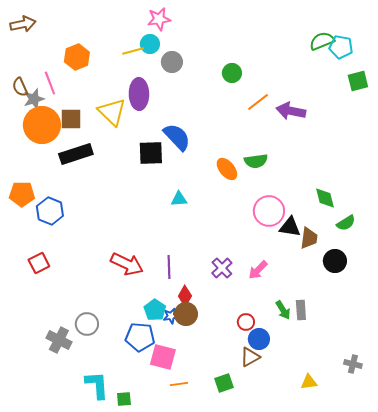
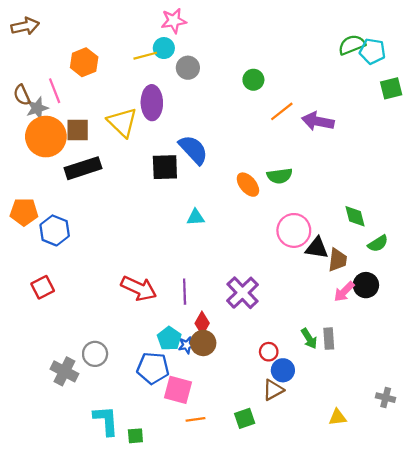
purple cross: (222, 268) -> (242, 293), size x1.4
pink arrow: (258, 270) -> (344, 292), moved

